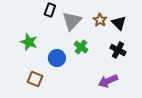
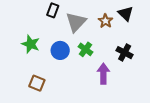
black triangle: (119, 23) -> (126, 14), moved
blue circle: (57, 58) -> (60, 50), moved
purple arrow: (108, 81) -> (103, 74), moved, turned 114

